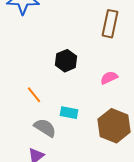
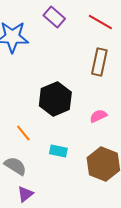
black hexagon: (66, 61) -> (55, 99), size x1.5
gray semicircle: (45, 128) -> (15, 166), moved

